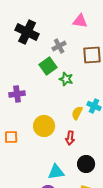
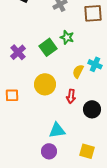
green square: (48, 66) -> (48, 47), moved
purple cross: (17, 94) -> (18, 52), turned -35
black circle: (86, 164) -> (92, 109), moved

